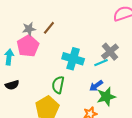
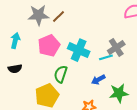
gray star: (29, 29) -> (38, 15), size x1.5
pink pentagon: (28, 46) -> (49, 46), moved
green star: (106, 97) -> (119, 93), moved

